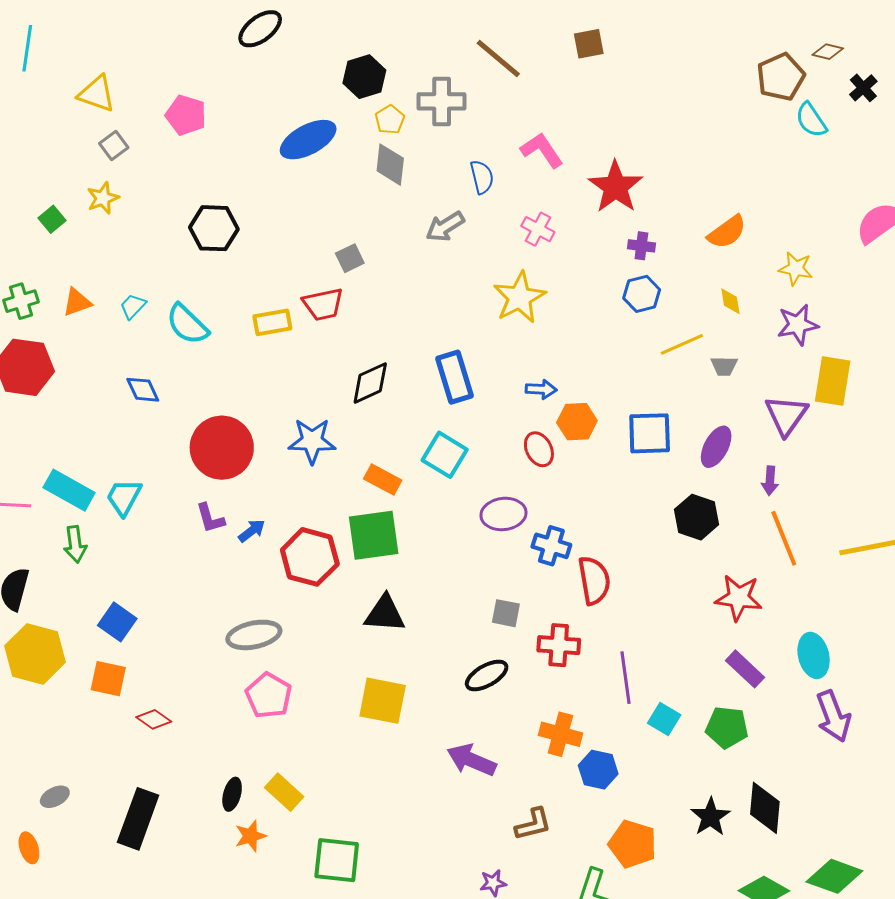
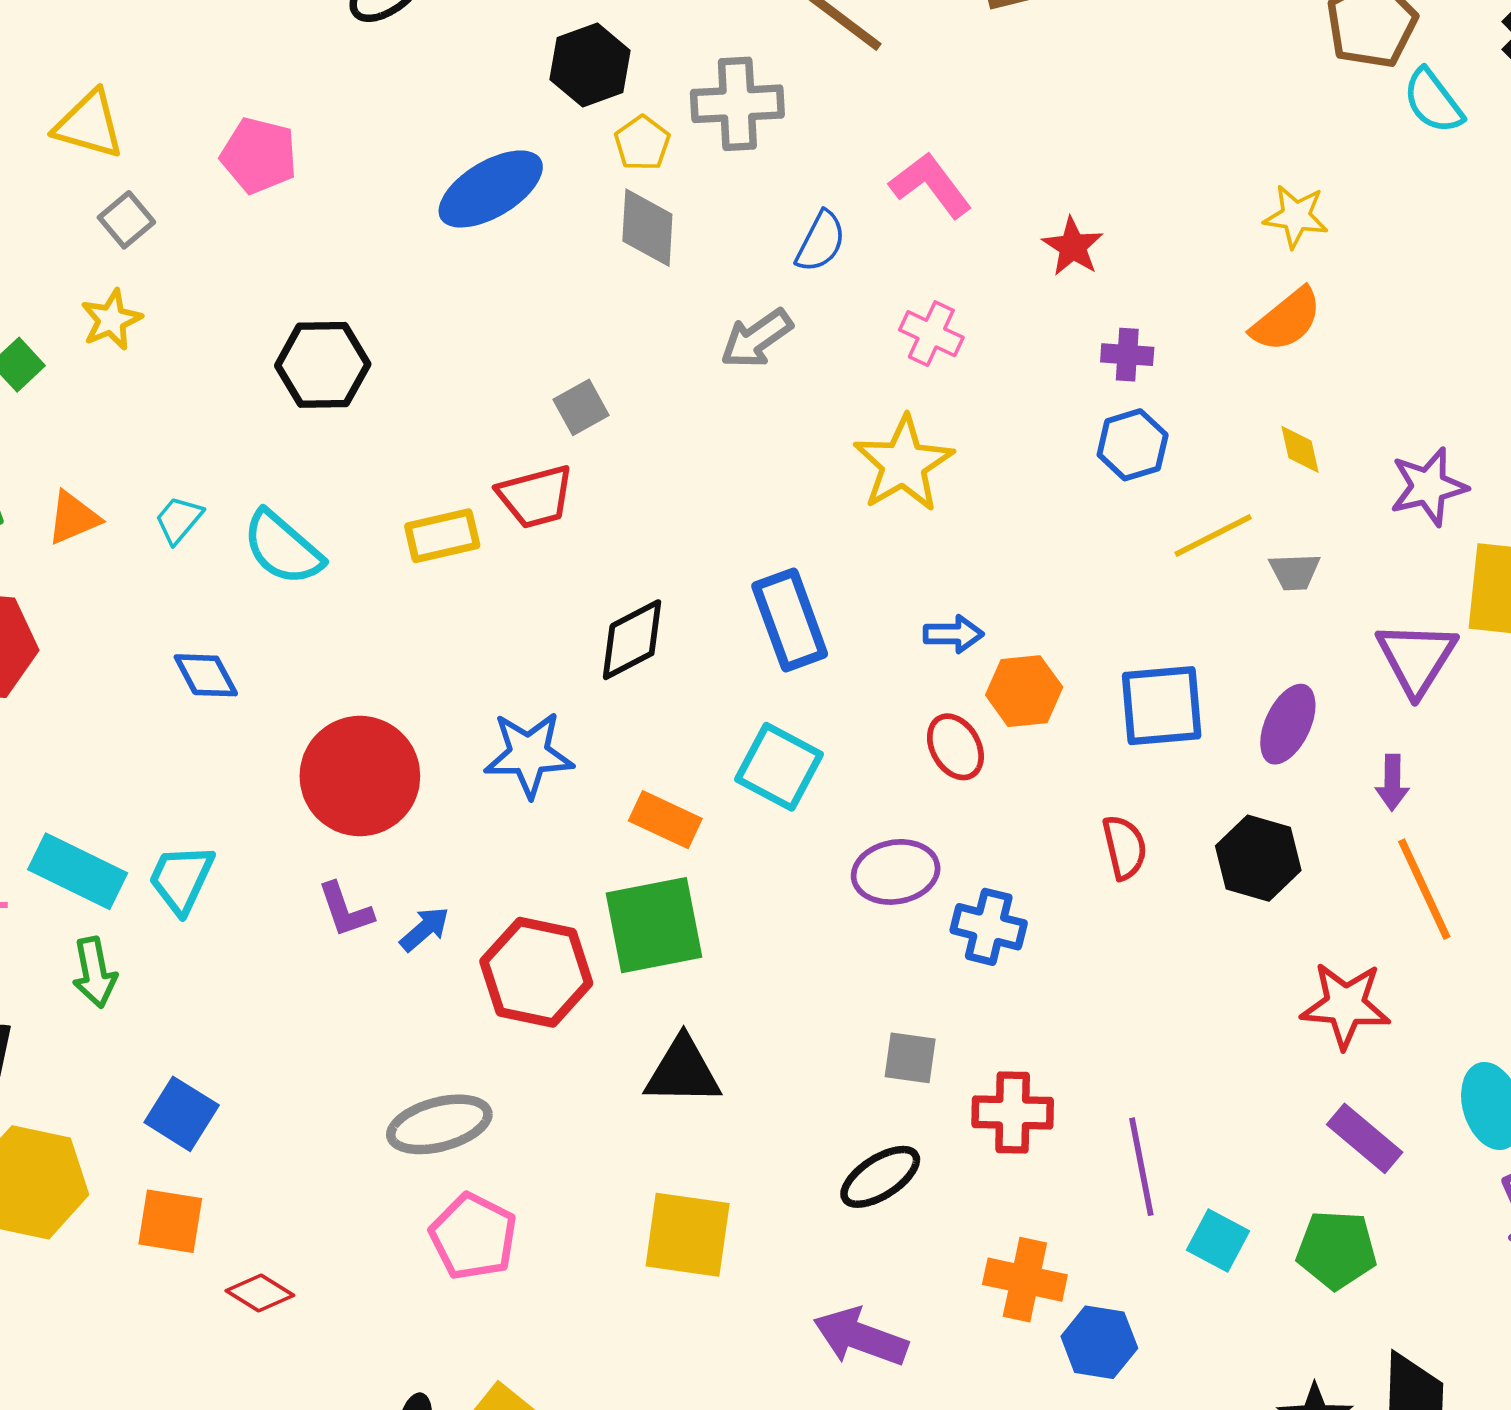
blue semicircle: (482, 177) -> (821, 242), turned 44
red star: (616, 187) -> (1073, 247), size x0.6
yellow star: (796, 269) -> (1296, 216), moved
red semicircle: (594, 580) -> (1125, 847), moved, size x0.7

